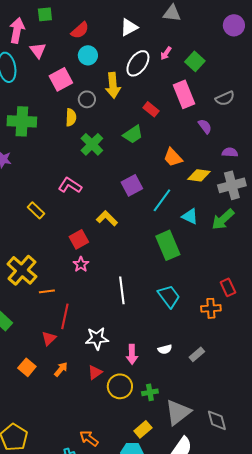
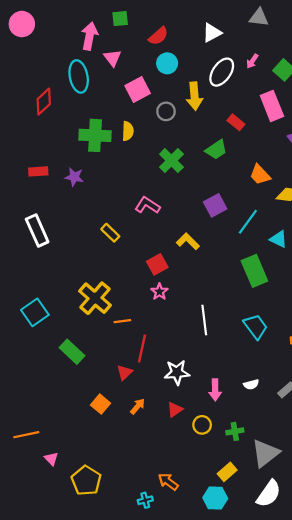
yellow semicircle: (71, 117) -> (128, 131), moved
yellow circle: (120, 386) -> (202, 425), size x0.7

